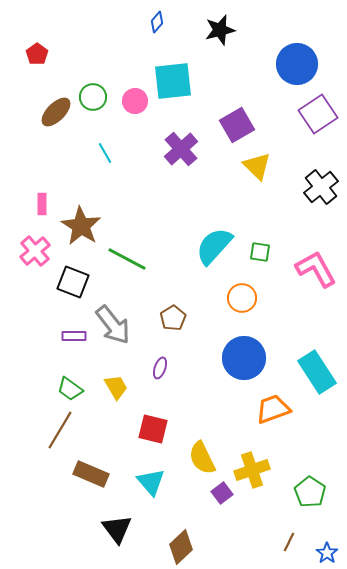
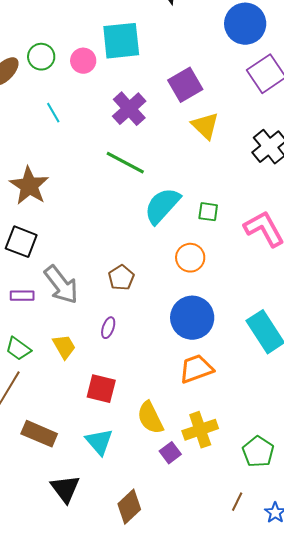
green line: (127, 259) -> (125, 163), moved
orange trapezoid: (273, 409) -> (196, 369), moved

